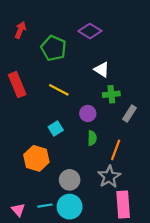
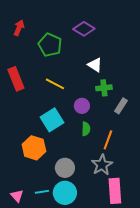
cyan square: (56, 128) -> (52, 120), size x1.6

